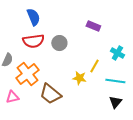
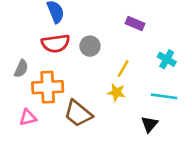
yellow line: (94, 66) -> (123, 69), moved
orange cross: (27, 74) -> (48, 87), turned 35
black triangle: (115, 102) -> (149, 124), moved

